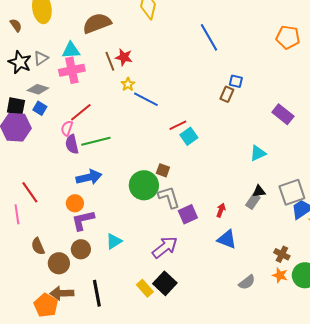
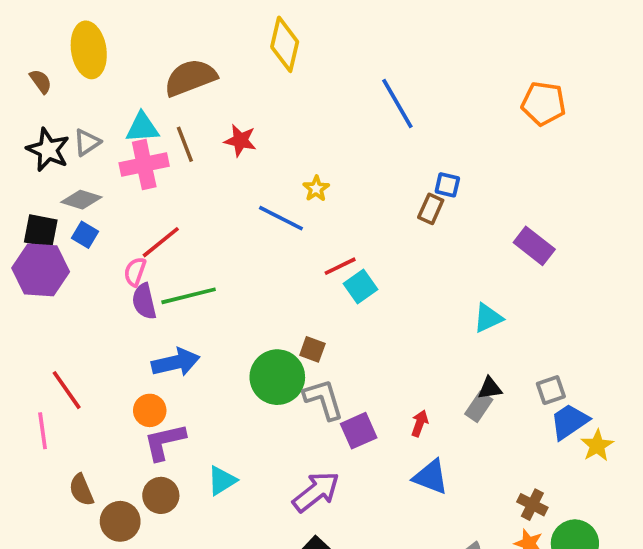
brown line: (110, 61) -> (185, 144), moved
yellow star: (128, 84) -> (316, 189), moved
gray square: (292, 192) -> (551, 390), size x0.6

